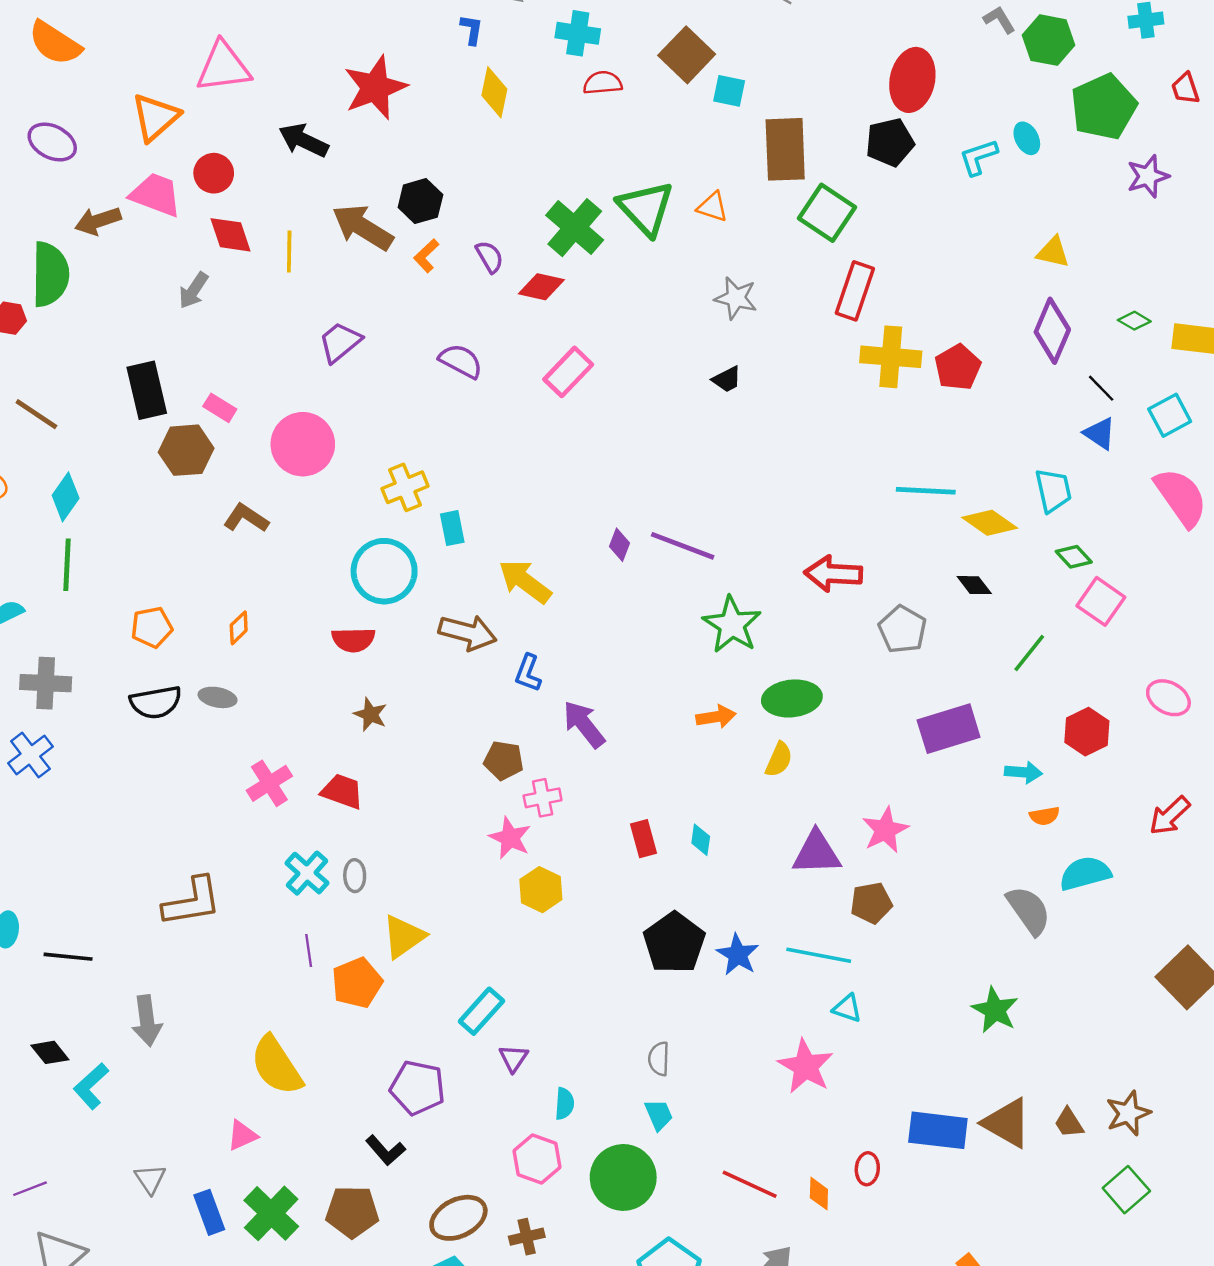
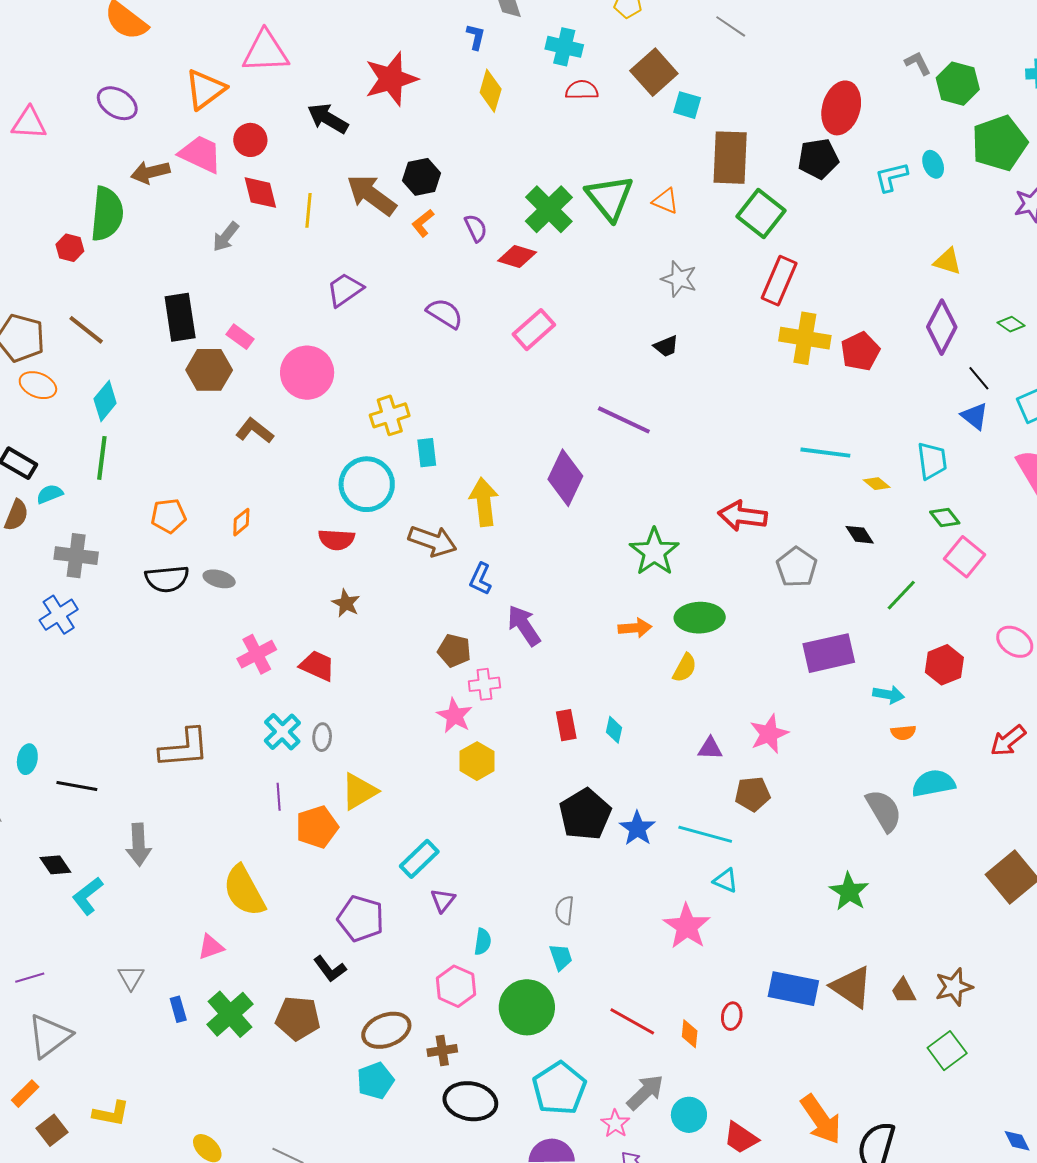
yellow diamond: (990, 523) -> (877, 484), size x0.6
purple diamond: (619, 545) -> (565, 478), size x2.0
purple line: (683, 546) -> (624, 420), moved
yellow arrow: (525, 581) -> (484, 502), turned 42
purple triangle: (817, 853) -> (710, 748), size x0.6
blue rectangle: (209, 1212) -> (178, 1009), size x0.7

